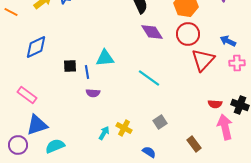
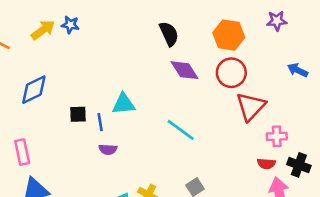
blue arrow: (228, 41) -> (298, 70), moved
pink cross: (237, 63) -> (277, 136), moved
pink rectangle: (27, 95) -> (22, 152), turned 42

